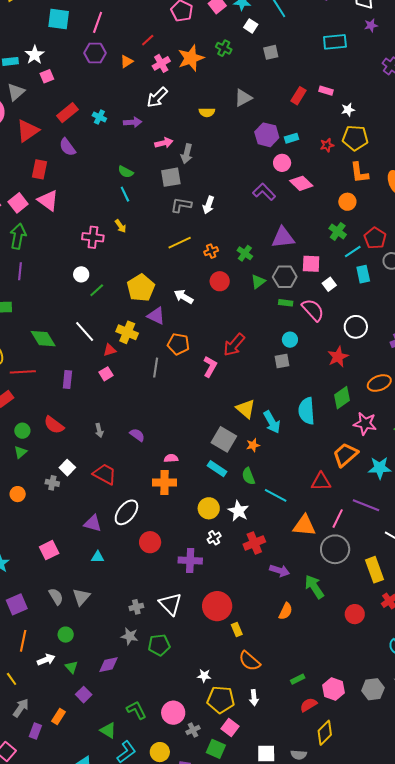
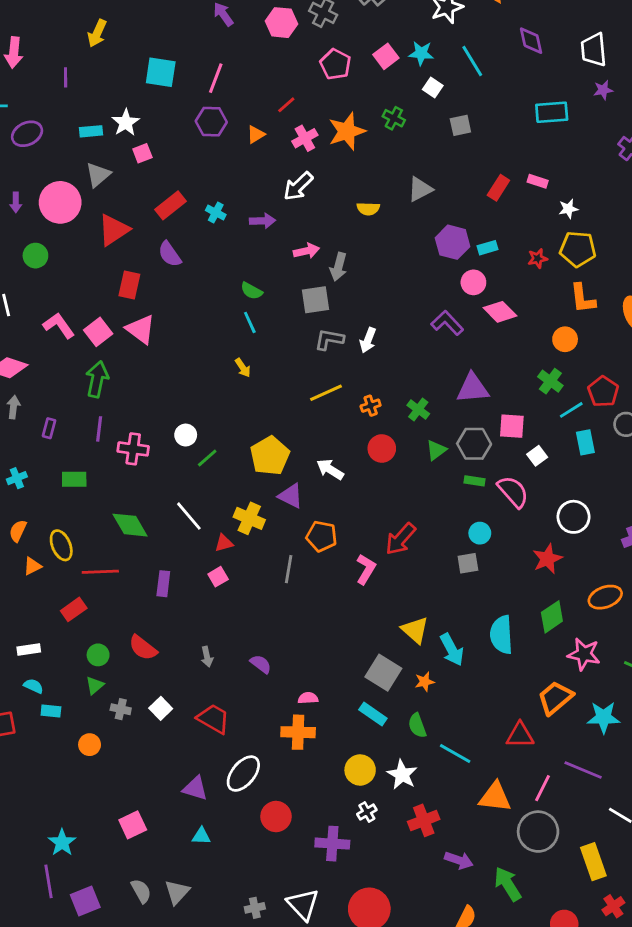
pink cross: (93, 237) -> (133, 449), moved
gray cross: (52, 483) -> (121, 709), moved

